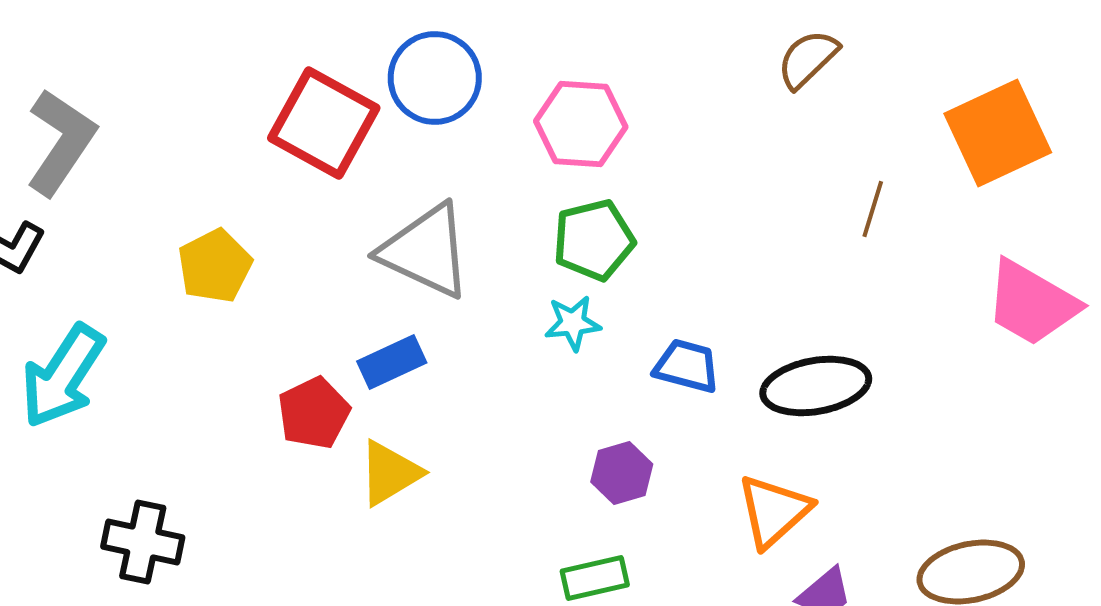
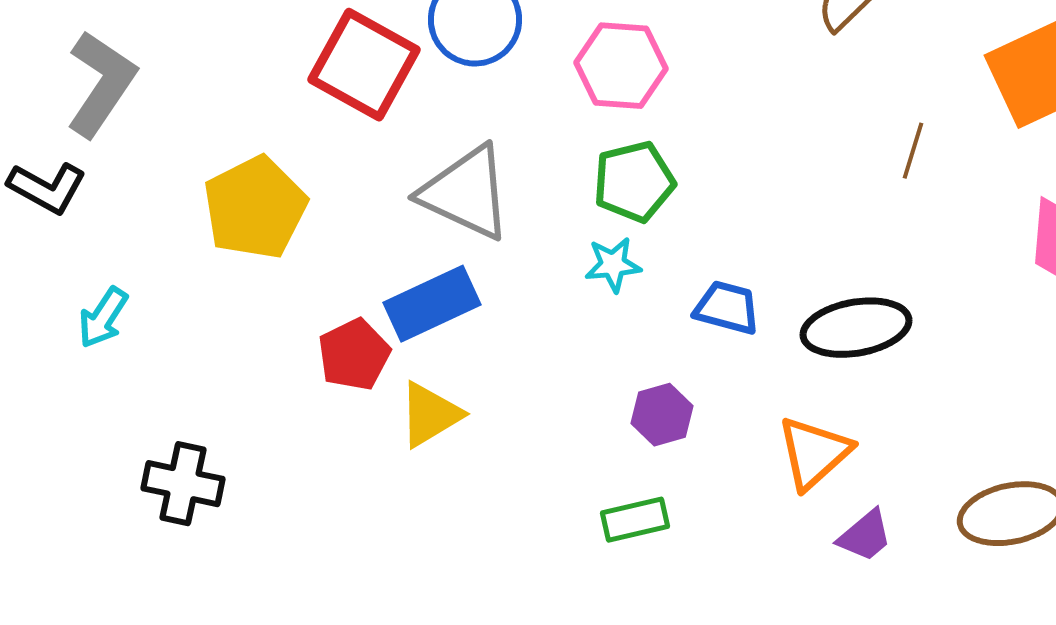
yellow pentagon: (215, 266) -> (255, 208), size x1.4
blue rectangle: (392, 362) -> (432, 304), size x1.4
cyan arrow: (63, 376) -> (103, 318), size x0.6

